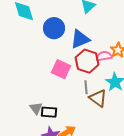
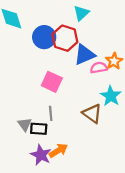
blue triangle: (80, 39) -> (85, 55), moved
red hexagon: (87, 61) -> (65, 38), moved
gray line: (86, 87) -> (51, 113), moved

